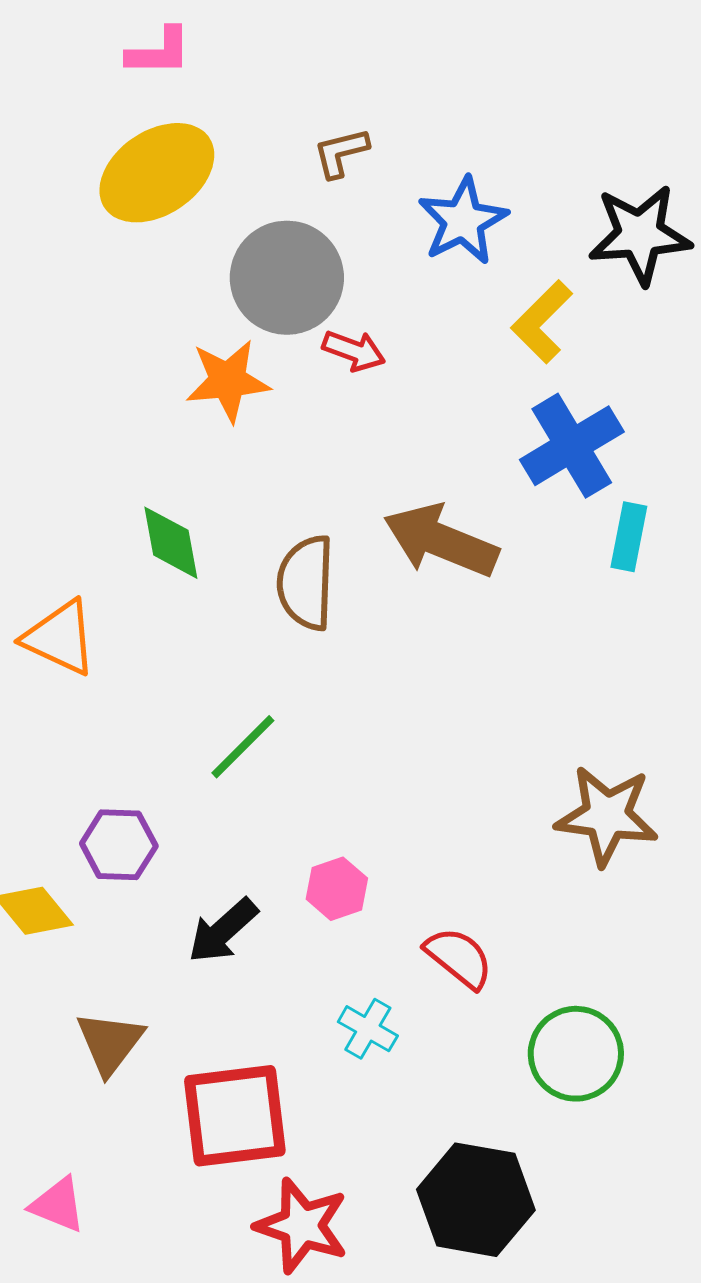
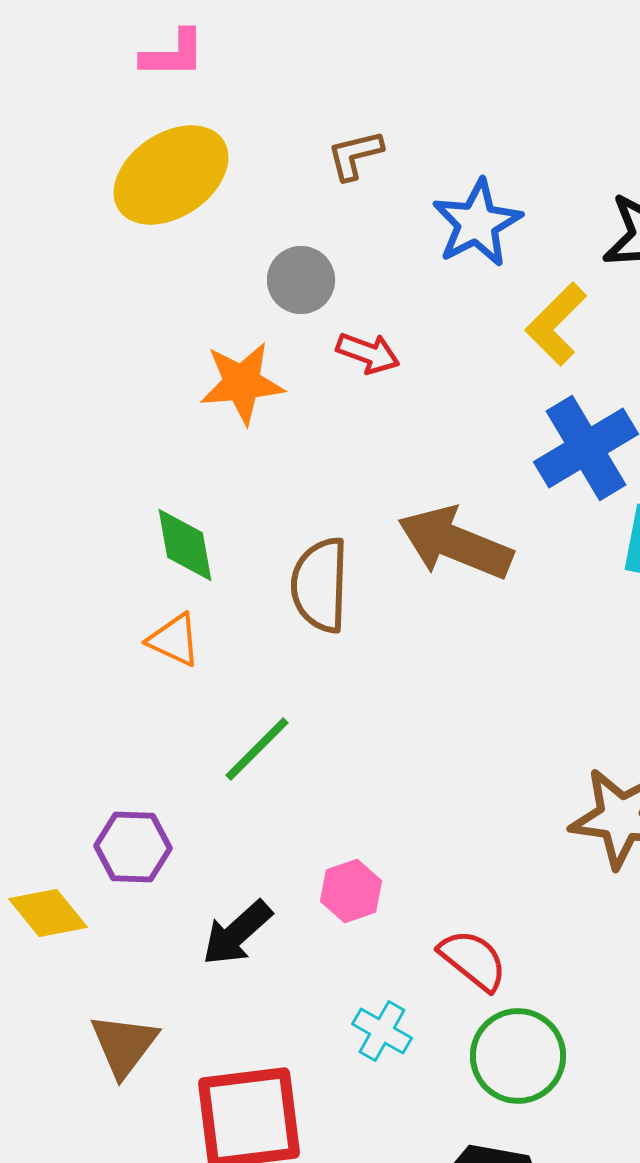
gray circle: (287, 278) -> (301, 280), size x0.6
orange triangle: (60, 638) -> (174, 640), moved, size x0.7
green circle: (576, 1054) -> (518, 1056), moved

